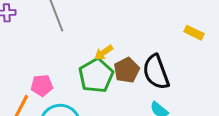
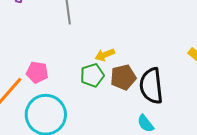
green pentagon: (96, 76) -> (92, 75), size x0.7

